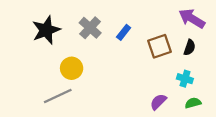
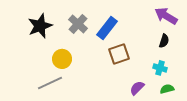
blue rectangle: (124, 32) -> (107, 28), size x1.6
brown square: (159, 46) -> (119, 54), moved

